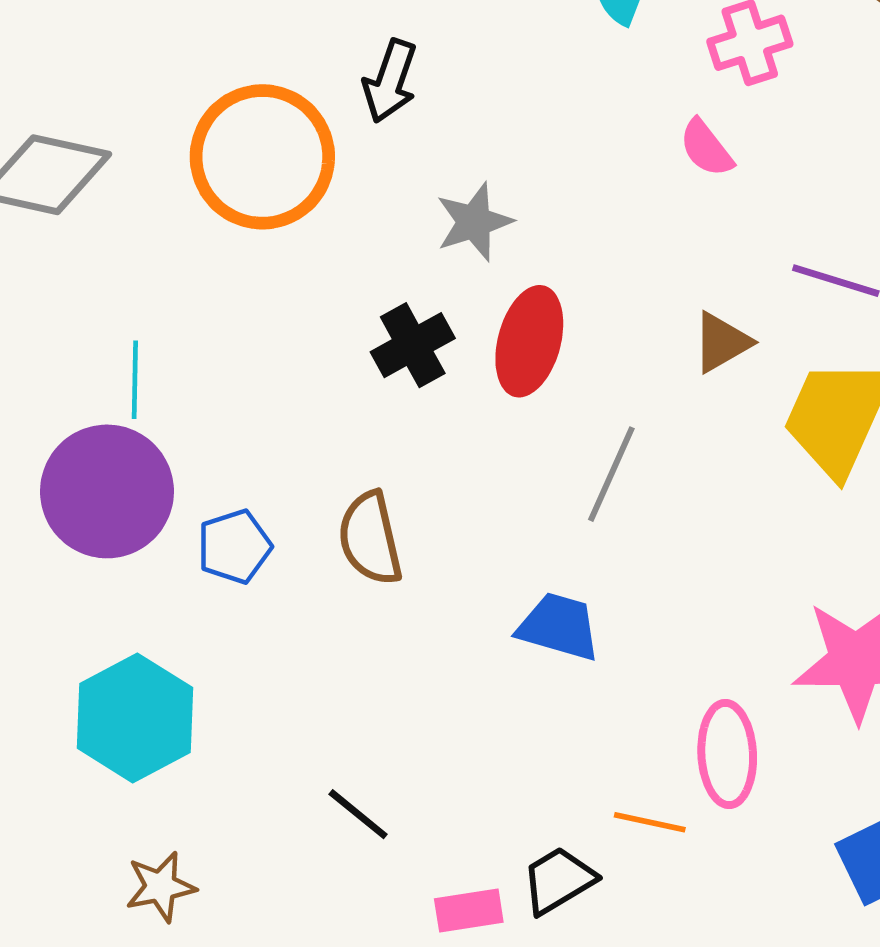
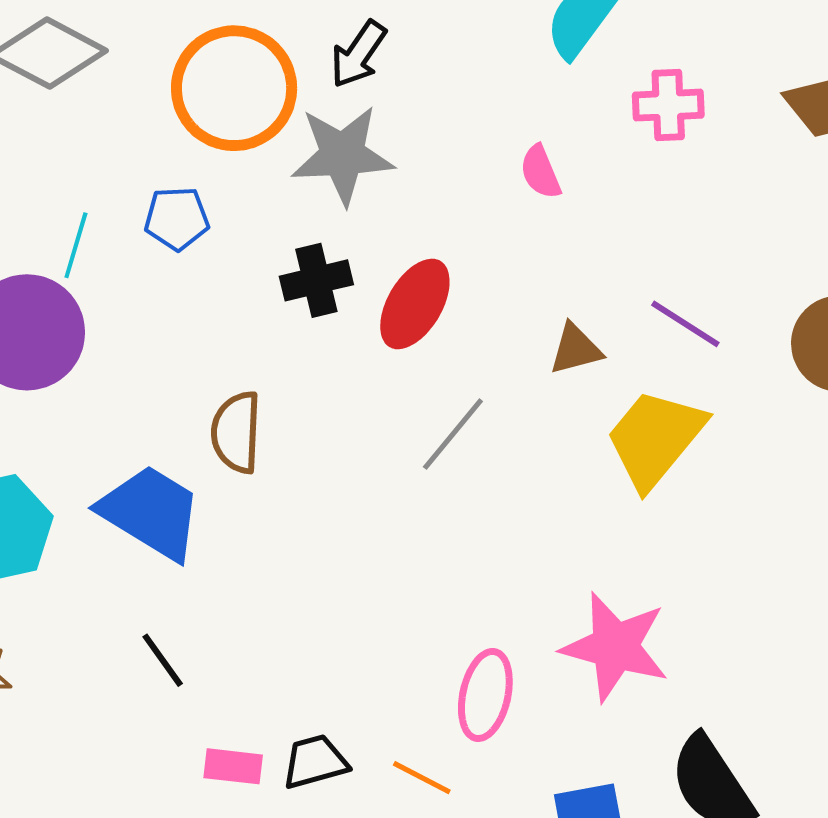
pink semicircle: (706, 148) -> (540, 172), moved
gray star: (474, 222) -> (343, 155), moved, size x1.5
blue pentagon: (234, 547) -> (177, 219), moved
blue trapezoid: (559, 627) -> (151, 512), moved, size x1.5
orange line: (650, 822) -> (422, 778), moved

